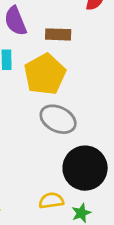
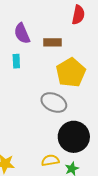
yellow pentagon: (45, 74) -> (71, 72), moved

